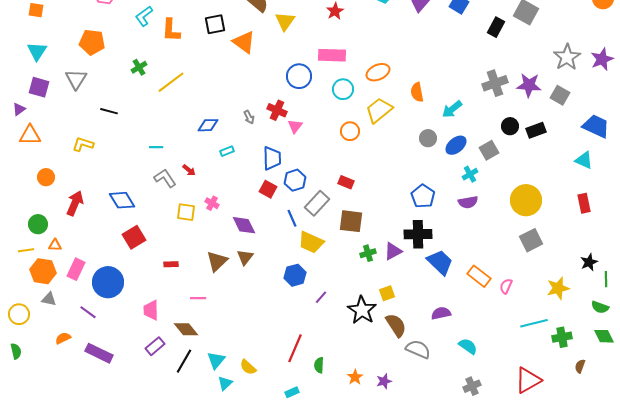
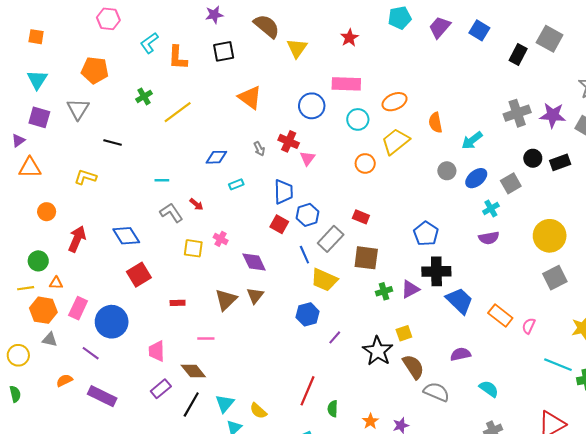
orange triangle: (244, 42) -> (250, 97), moved
blue pentagon: (423, 196) -> (426, 234), moved
cyan line: (534, 323) -> (558, 365), turned 36

